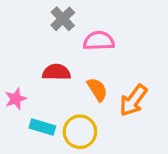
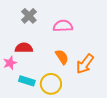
gray cross: (63, 19) -> (29, 16), moved
red semicircle: (56, 72) -> (24, 48), moved

